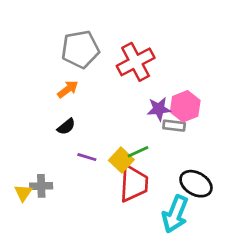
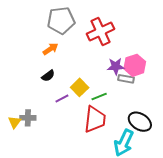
purple line: (87, 157) -> (62, 99), turned -48
yellow square: (121, 160) -> (80, 87), moved

